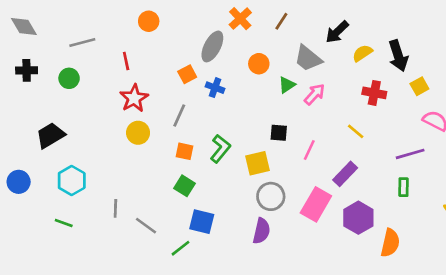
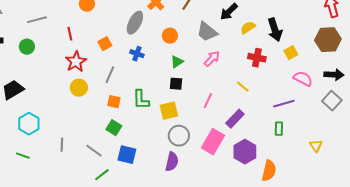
orange square: (187, 74) -> (105, 44), moved
green triangle: (287, 85) -> (177, 62), moved
black square: (279, 133) -> (176, 84), moved
green L-shape: (220, 149) -> (141, 100), turned 140
gray line: (146, 226) -> (94, 151), moved
green line: (181, 248) -> (102, 175), moved

